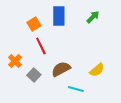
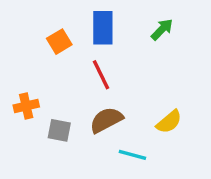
red line: (41, 46) -> (101, 75), moved
orange cross: (15, 61) -> (26, 106), turned 32
gray square: (34, 75) -> (59, 130), turned -32

